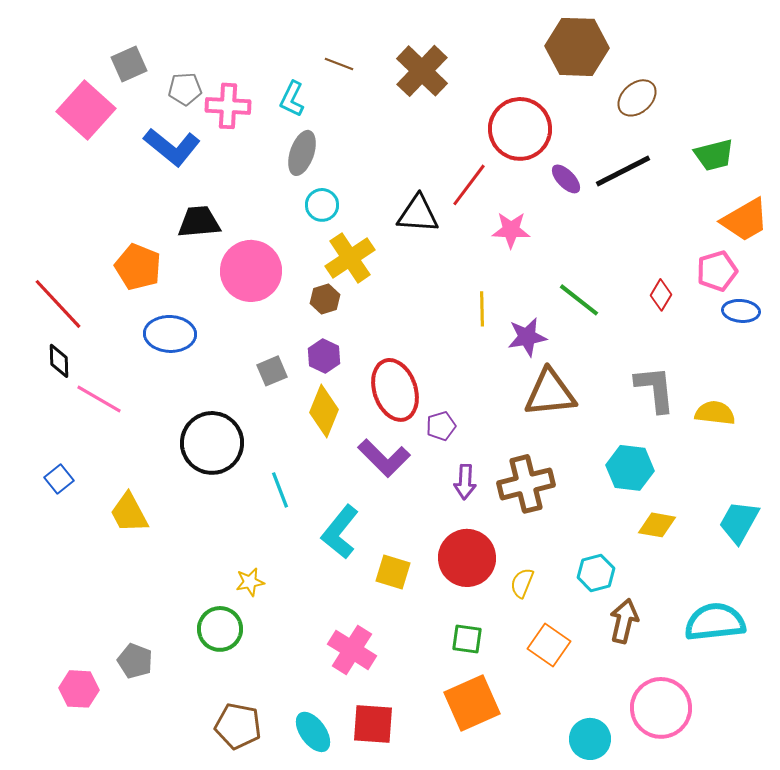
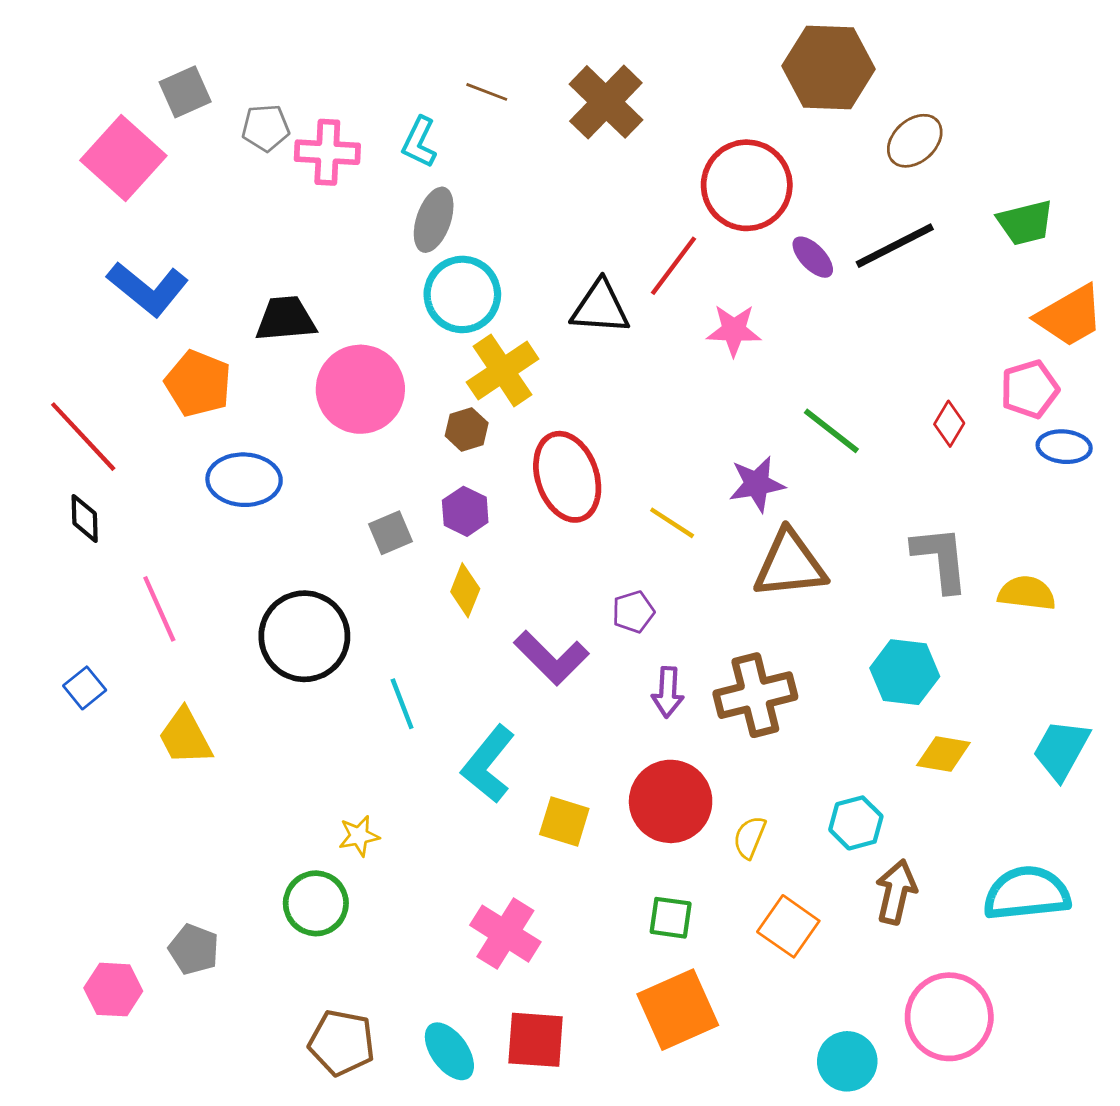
blue L-shape: (172, 147) -> (148, 289), moved
cyan circle: (322, 205) -> (462, 294), size x1.6
yellow line: (482, 309) -> (672, 523), moved, turned -56
red ellipse: (395, 390) -> (567, 477), moved
pink line: (99, 399) -> (159, 609), moved, turned 36
yellow diamond: (324, 411) -> (465, 590), size x0.7

